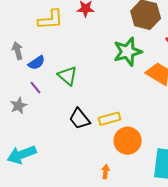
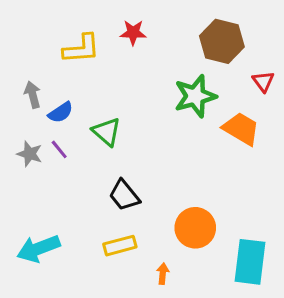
gray star: (19, 106) -> (30, 154), moved, turned -30
yellow rectangle: (110, 119) -> (120, 246), moved

